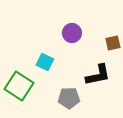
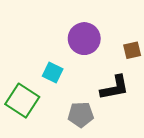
purple circle: (72, 33) -> (84, 39), size x1.4

